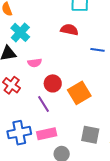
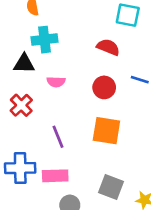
cyan cross: (20, 32) -> (45, 40), turned 30
red circle: (53, 83) -> (104, 87), moved
orange square: (79, 93) -> (106, 131), turned 30

